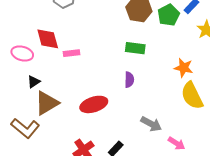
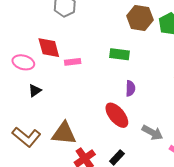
green rectangle: (135, 48) -> (120, 54), moved
brown triangle: (47, 103) -> (64, 133), moved, turned 36
red ellipse: (94, 104) -> (117, 115), moved, turned 68

